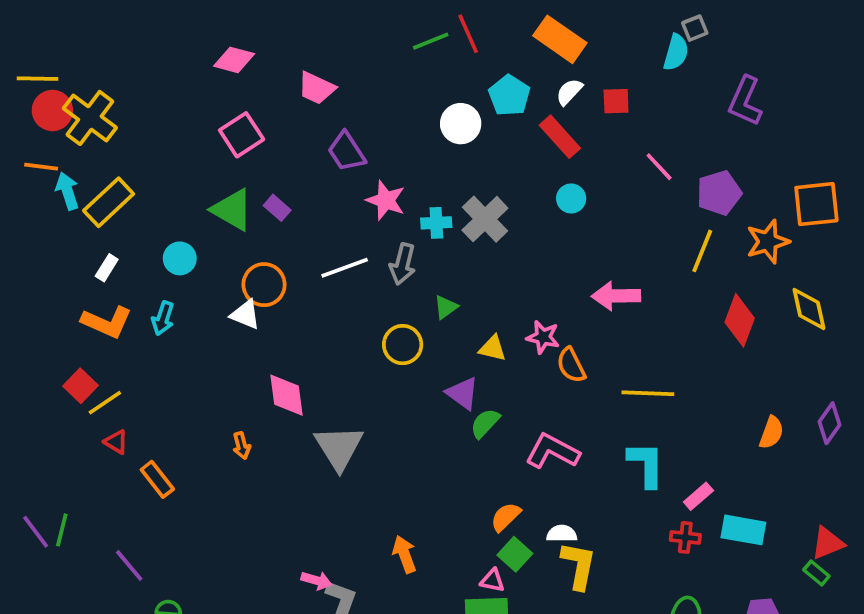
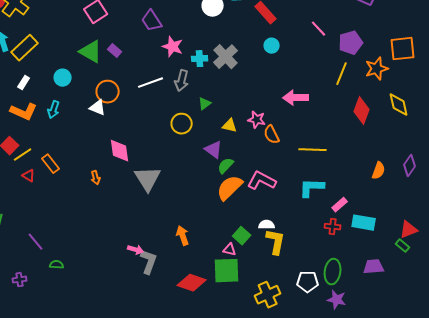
cyan L-shape: (646, 464) -> (312, 188), turned -88
orange rectangle: (157, 479) -> (51, 164), moved
orange semicircle: (506, 517) -> (230, 188), moved, size x1.6

